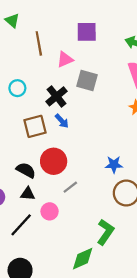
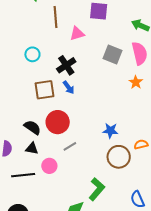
gray square: (87, 81) -> (113, 55), moved
black line: (21, 225) -> (23, 175), turned 35

